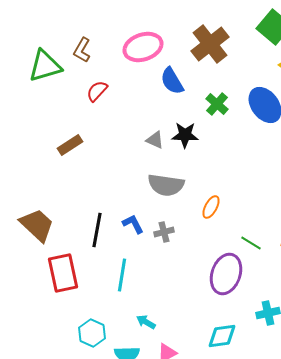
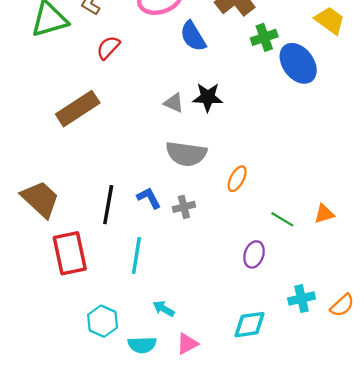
green cross: (217, 104) -> (264, 37), moved, turned 30
brown rectangle: (70, 145) -> (78, 109), size x1.5
purple ellipse: (226, 274) -> (254, 254), size x0.6

